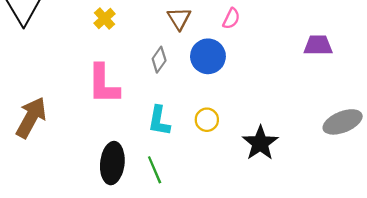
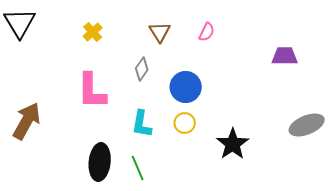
blue circle: (208, 56) -> (186, 87), moved

